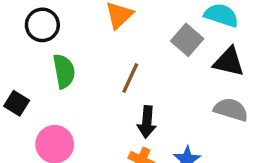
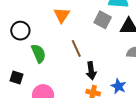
brown line: (130, 78) -> (76, 48), turned -36

